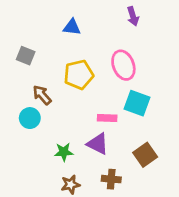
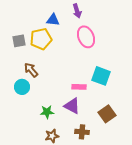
purple arrow: (133, 16) -> (77, 11), moved
gray square: (26, 56) -> (19, 41), turned -32
pink ellipse: (123, 65) -> (86, 37), moved
yellow pentagon: (79, 75) -> (41, 39), moved

